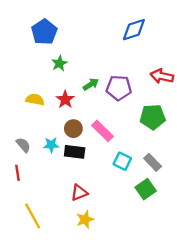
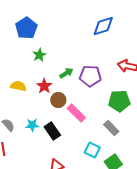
brown circle: (73, 129) -> (58, 100), moved
black rectangle: (75, 152) -> (52, 131), turned 48
cyan square: (122, 161) -> (92, 150), moved
gray rectangle: (153, 162) -> (111, 128), moved

